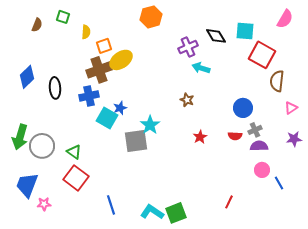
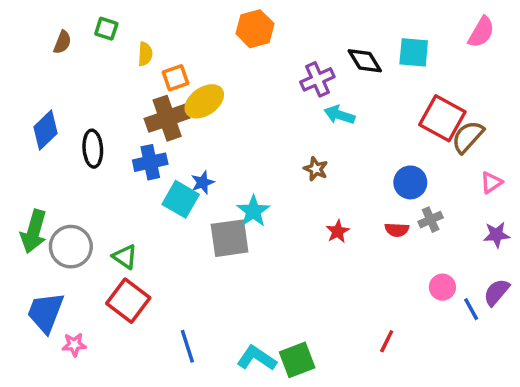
red square: (262, 55) -> (442, 118), moved
brown semicircle: (277, 81) -> (468, 137), turned 35
purple semicircle: (259, 146) -> (496, 292), moved, turned -48

